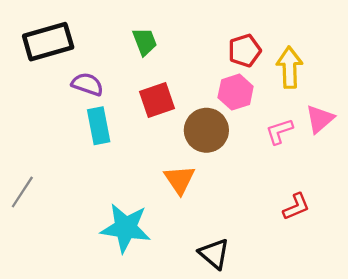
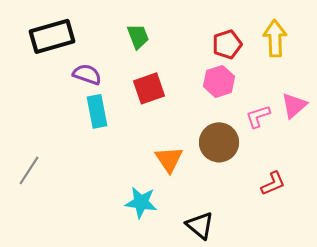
yellow arrow: (289, 67) -> (275, 38), moved
brown circle: (206, 130) -> (219, 142), moved
cyan star: (126, 228) -> (141, 202), moved, size x0.7

